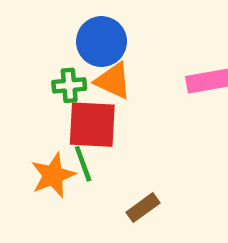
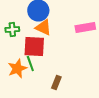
green cross: (69, 85) -> (12, 30), moved
brown rectangle: (143, 208) -> (56, 82), turned -32

